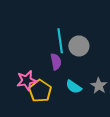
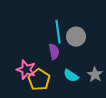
pink star: (27, 80) -> (26, 70), turned 30

